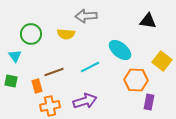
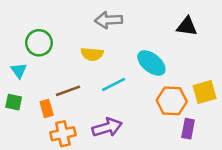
yellow semicircle: (66, 34) -> (92, 54), moved
yellow square: (162, 61) -> (205, 92), moved, turned 36

